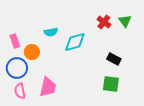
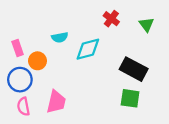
red cross: (104, 22) -> (111, 19), moved
black rectangle: (114, 59) -> (134, 69), size x1.6

